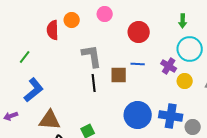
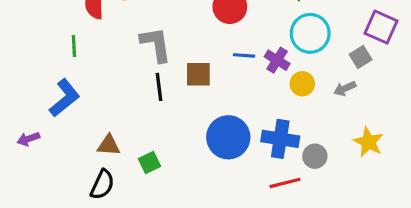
green line: (25, 57) -> (74, 46), moved, turned -40
blue line: (138, 64) -> (244, 55), moved
brown triangle: (50, 120) -> (109, 145), moved, size x0.7

